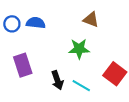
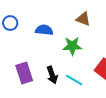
blue semicircle: (36, 23) -> (44, 30), moved
purple rectangle: (23, 65) -> (24, 73), moved

